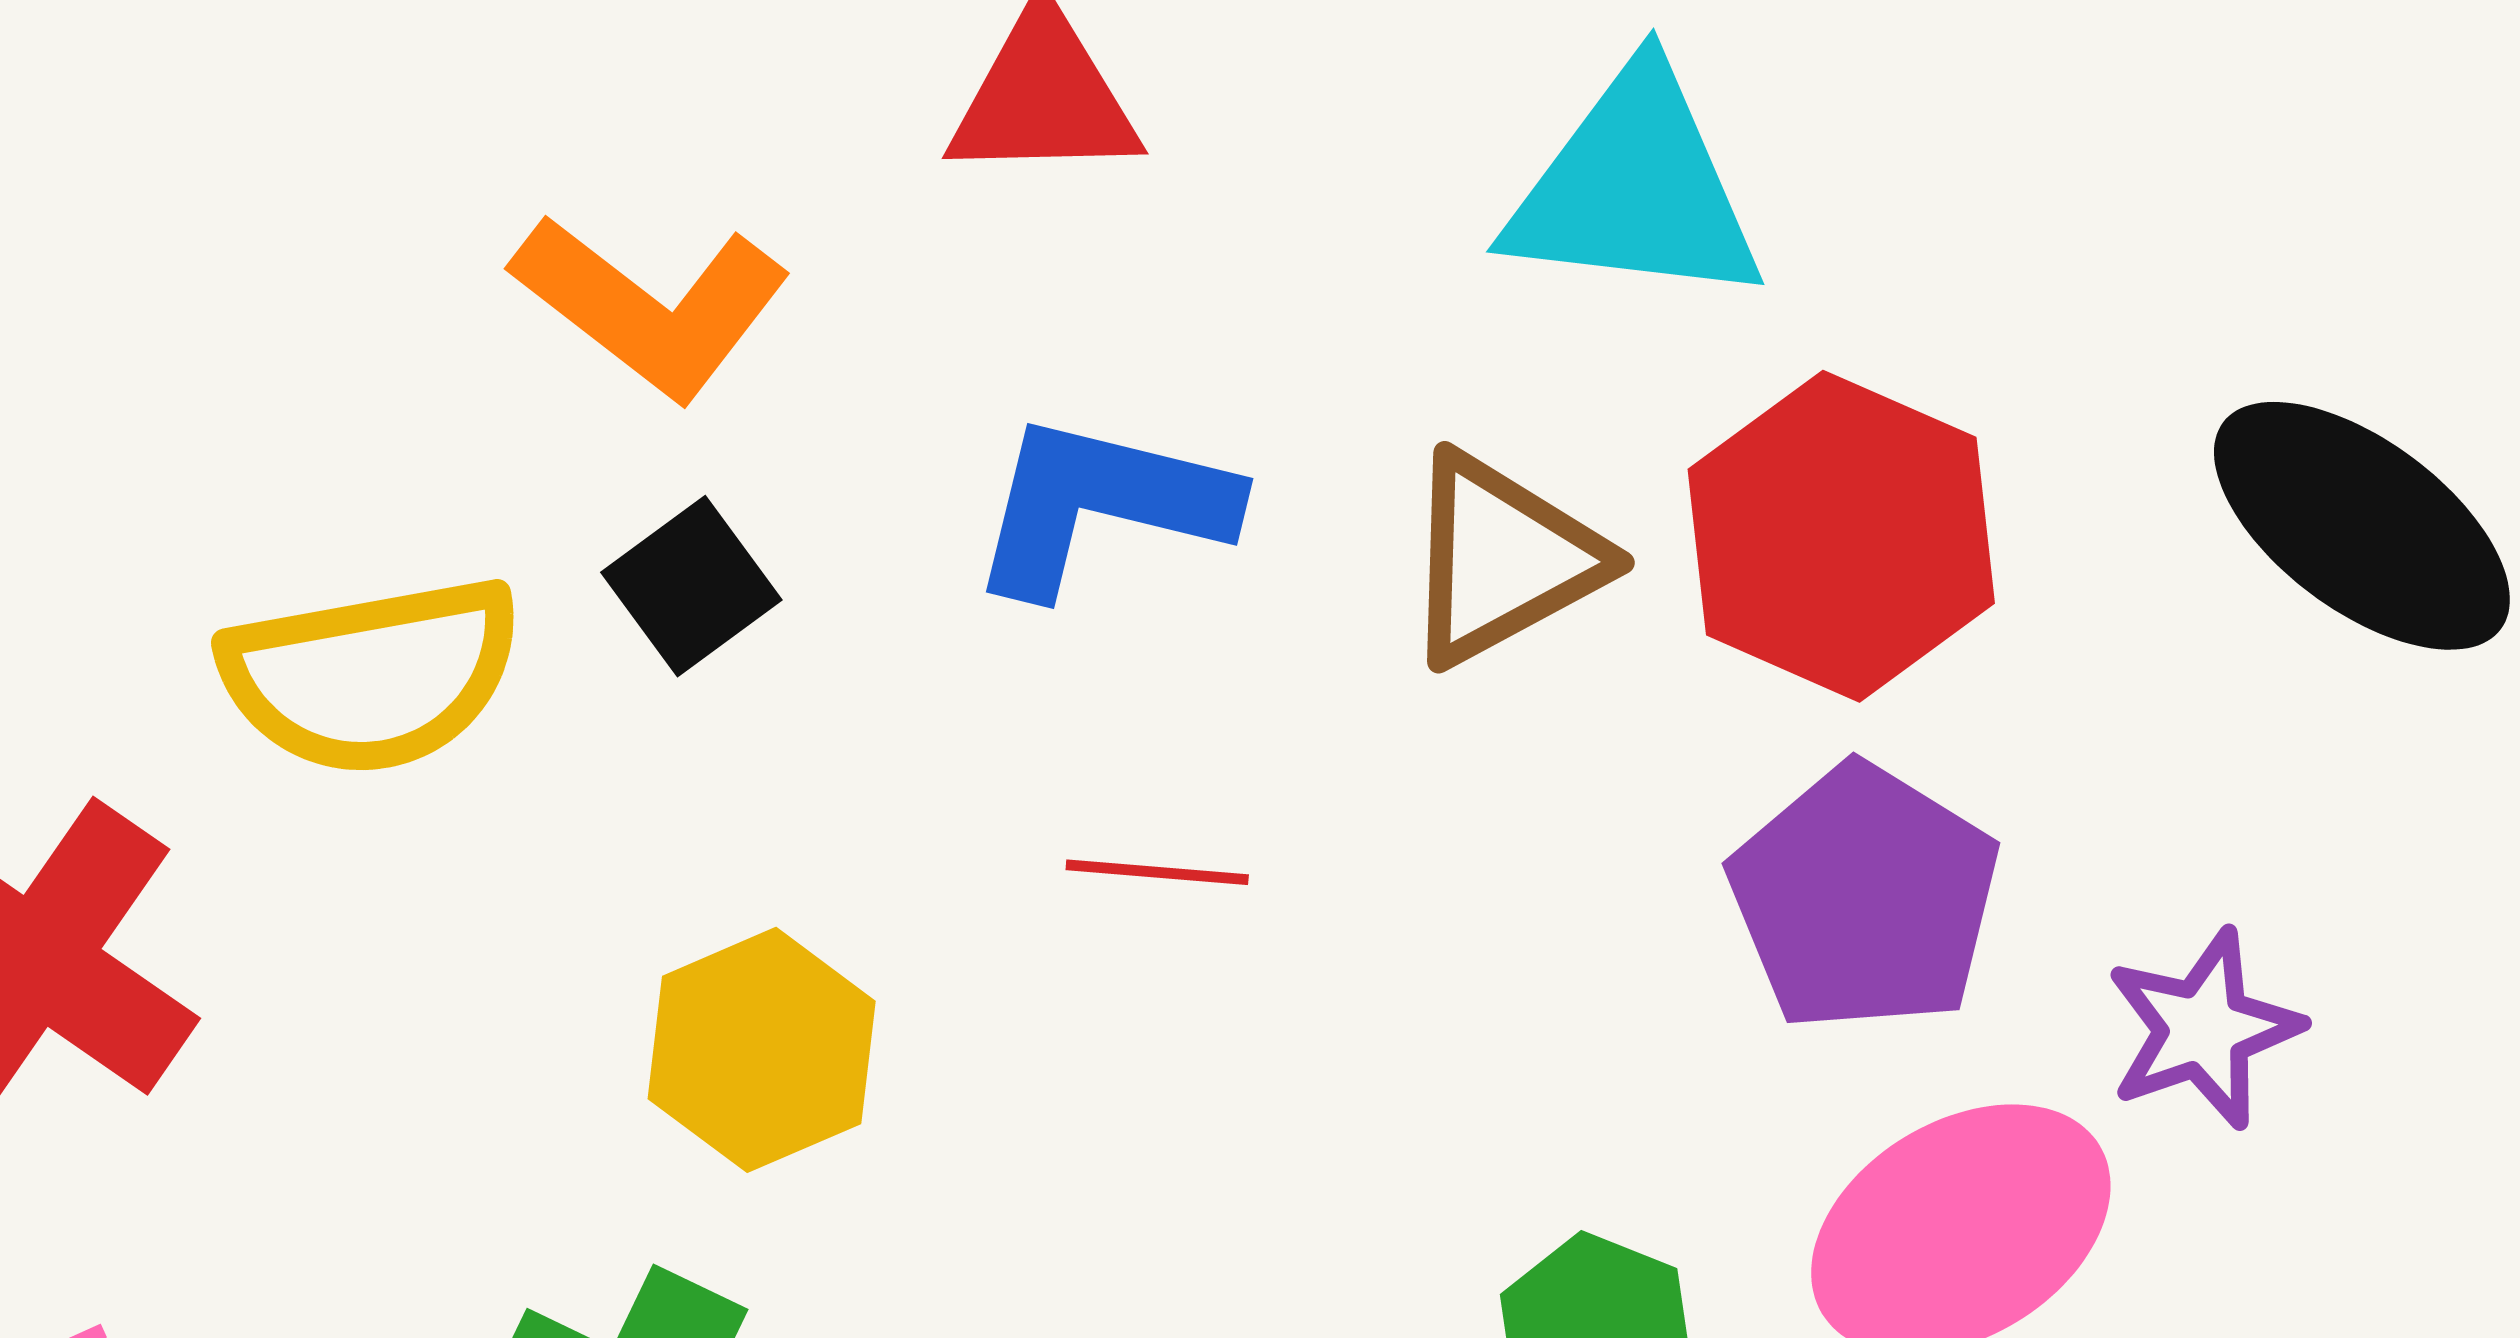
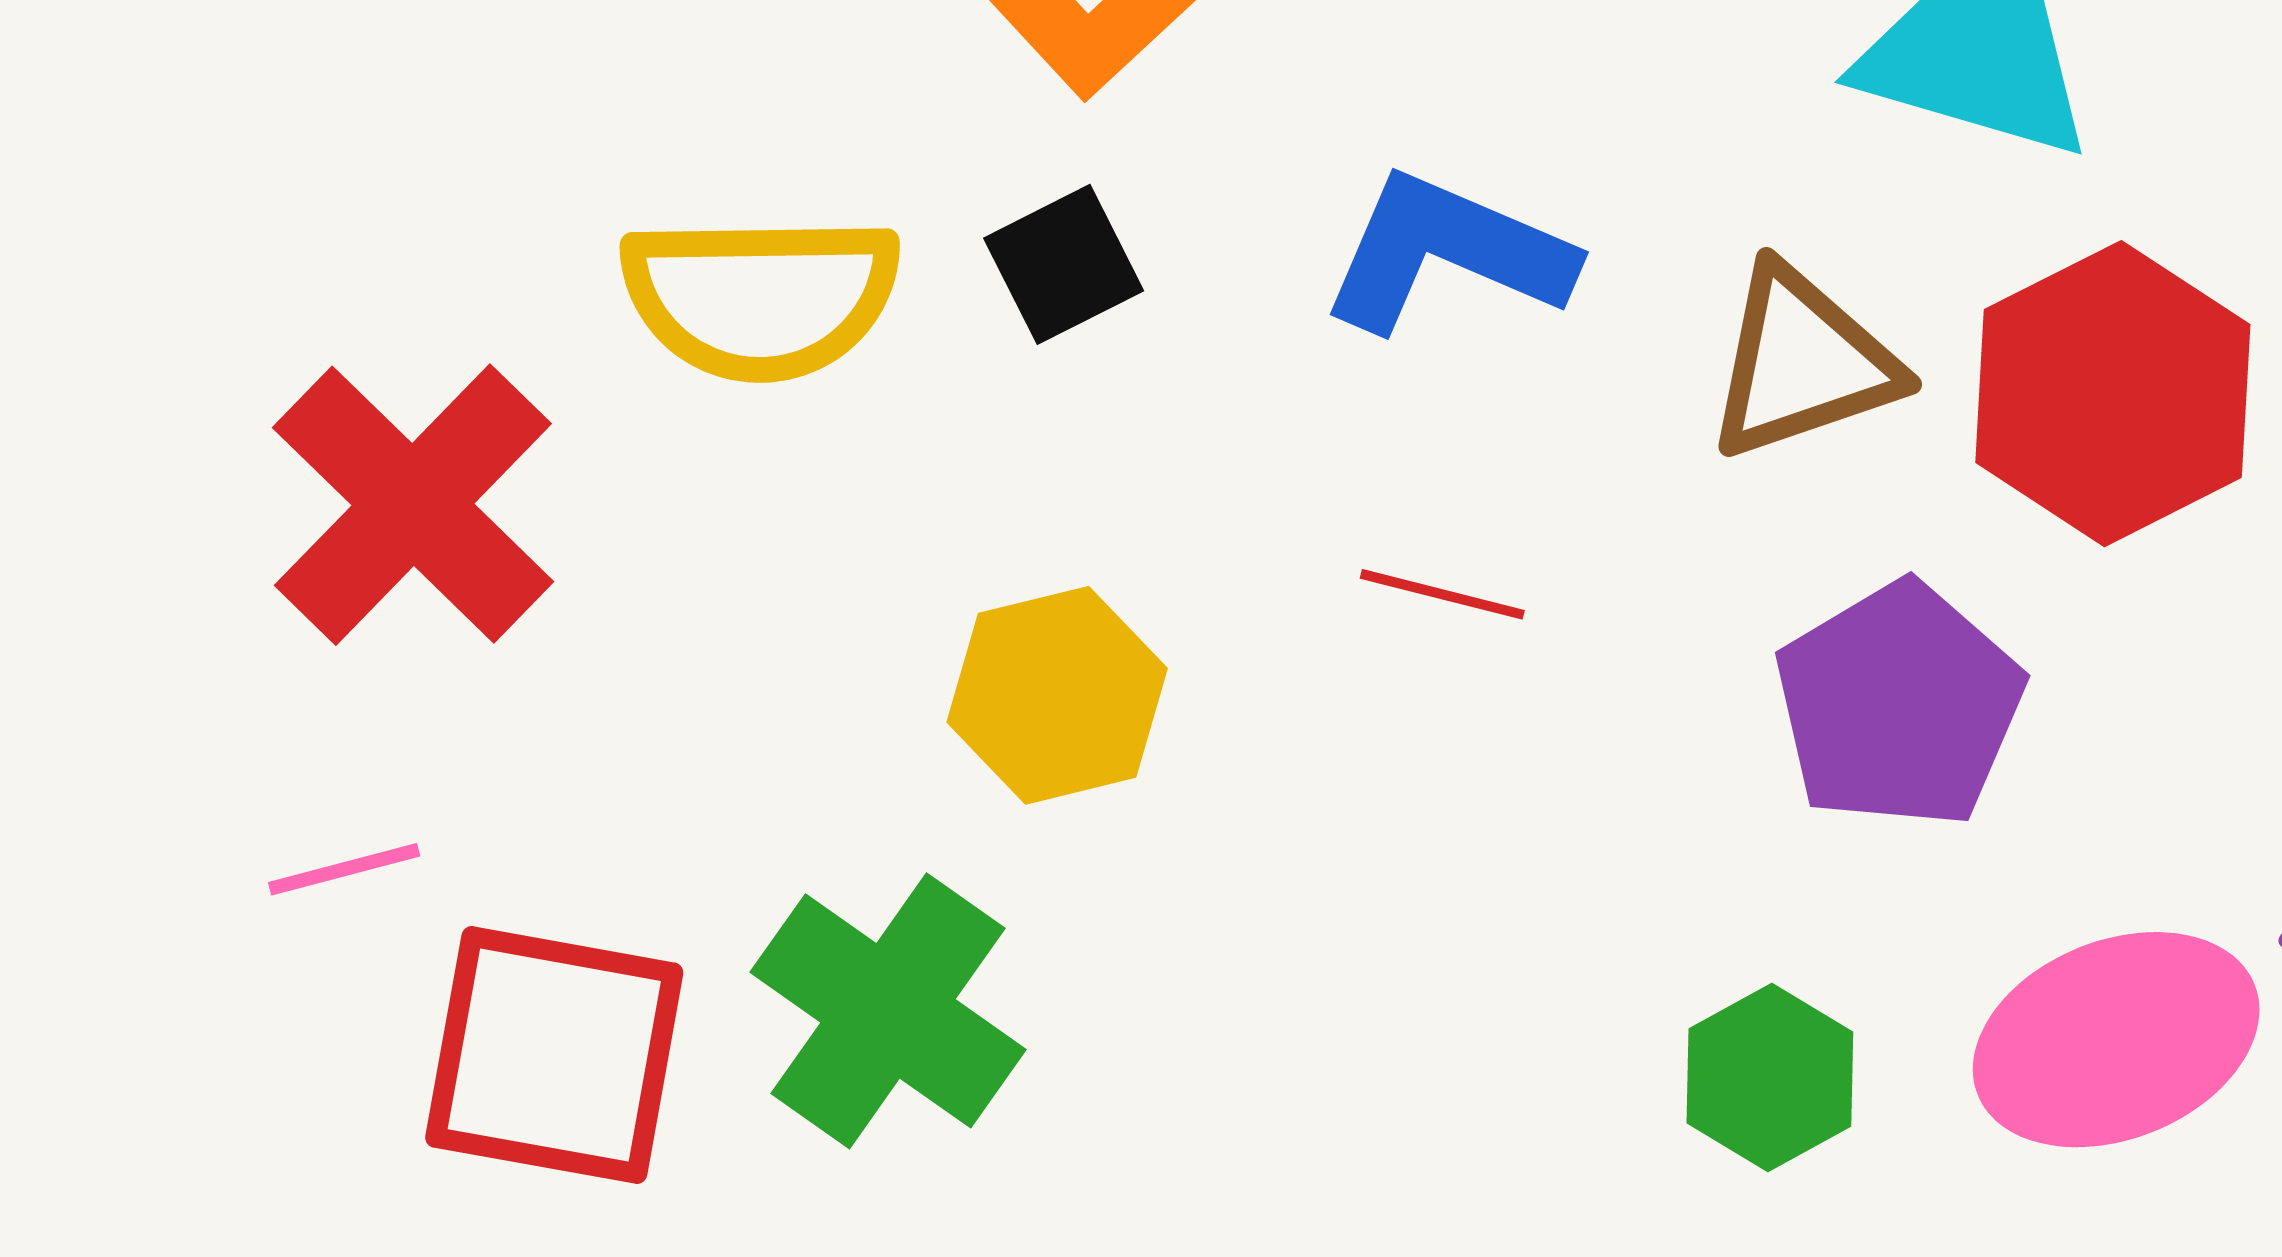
purple pentagon: (1864, 898) -> (1899, 705), moved

